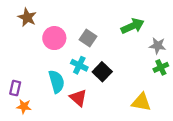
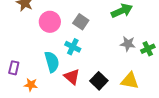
gray star: (158, 46) -> (128, 44), moved
black square: (102, 72) -> (99, 81), moved
orange star: (24, 107) -> (31, 85), moved

